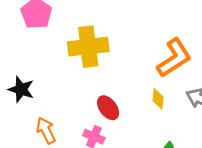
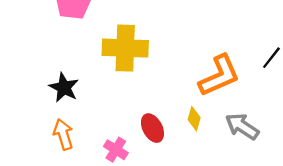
black star: (21, 89) -> (64, 87), moved
red ellipse: (108, 108) -> (152, 128), moved

